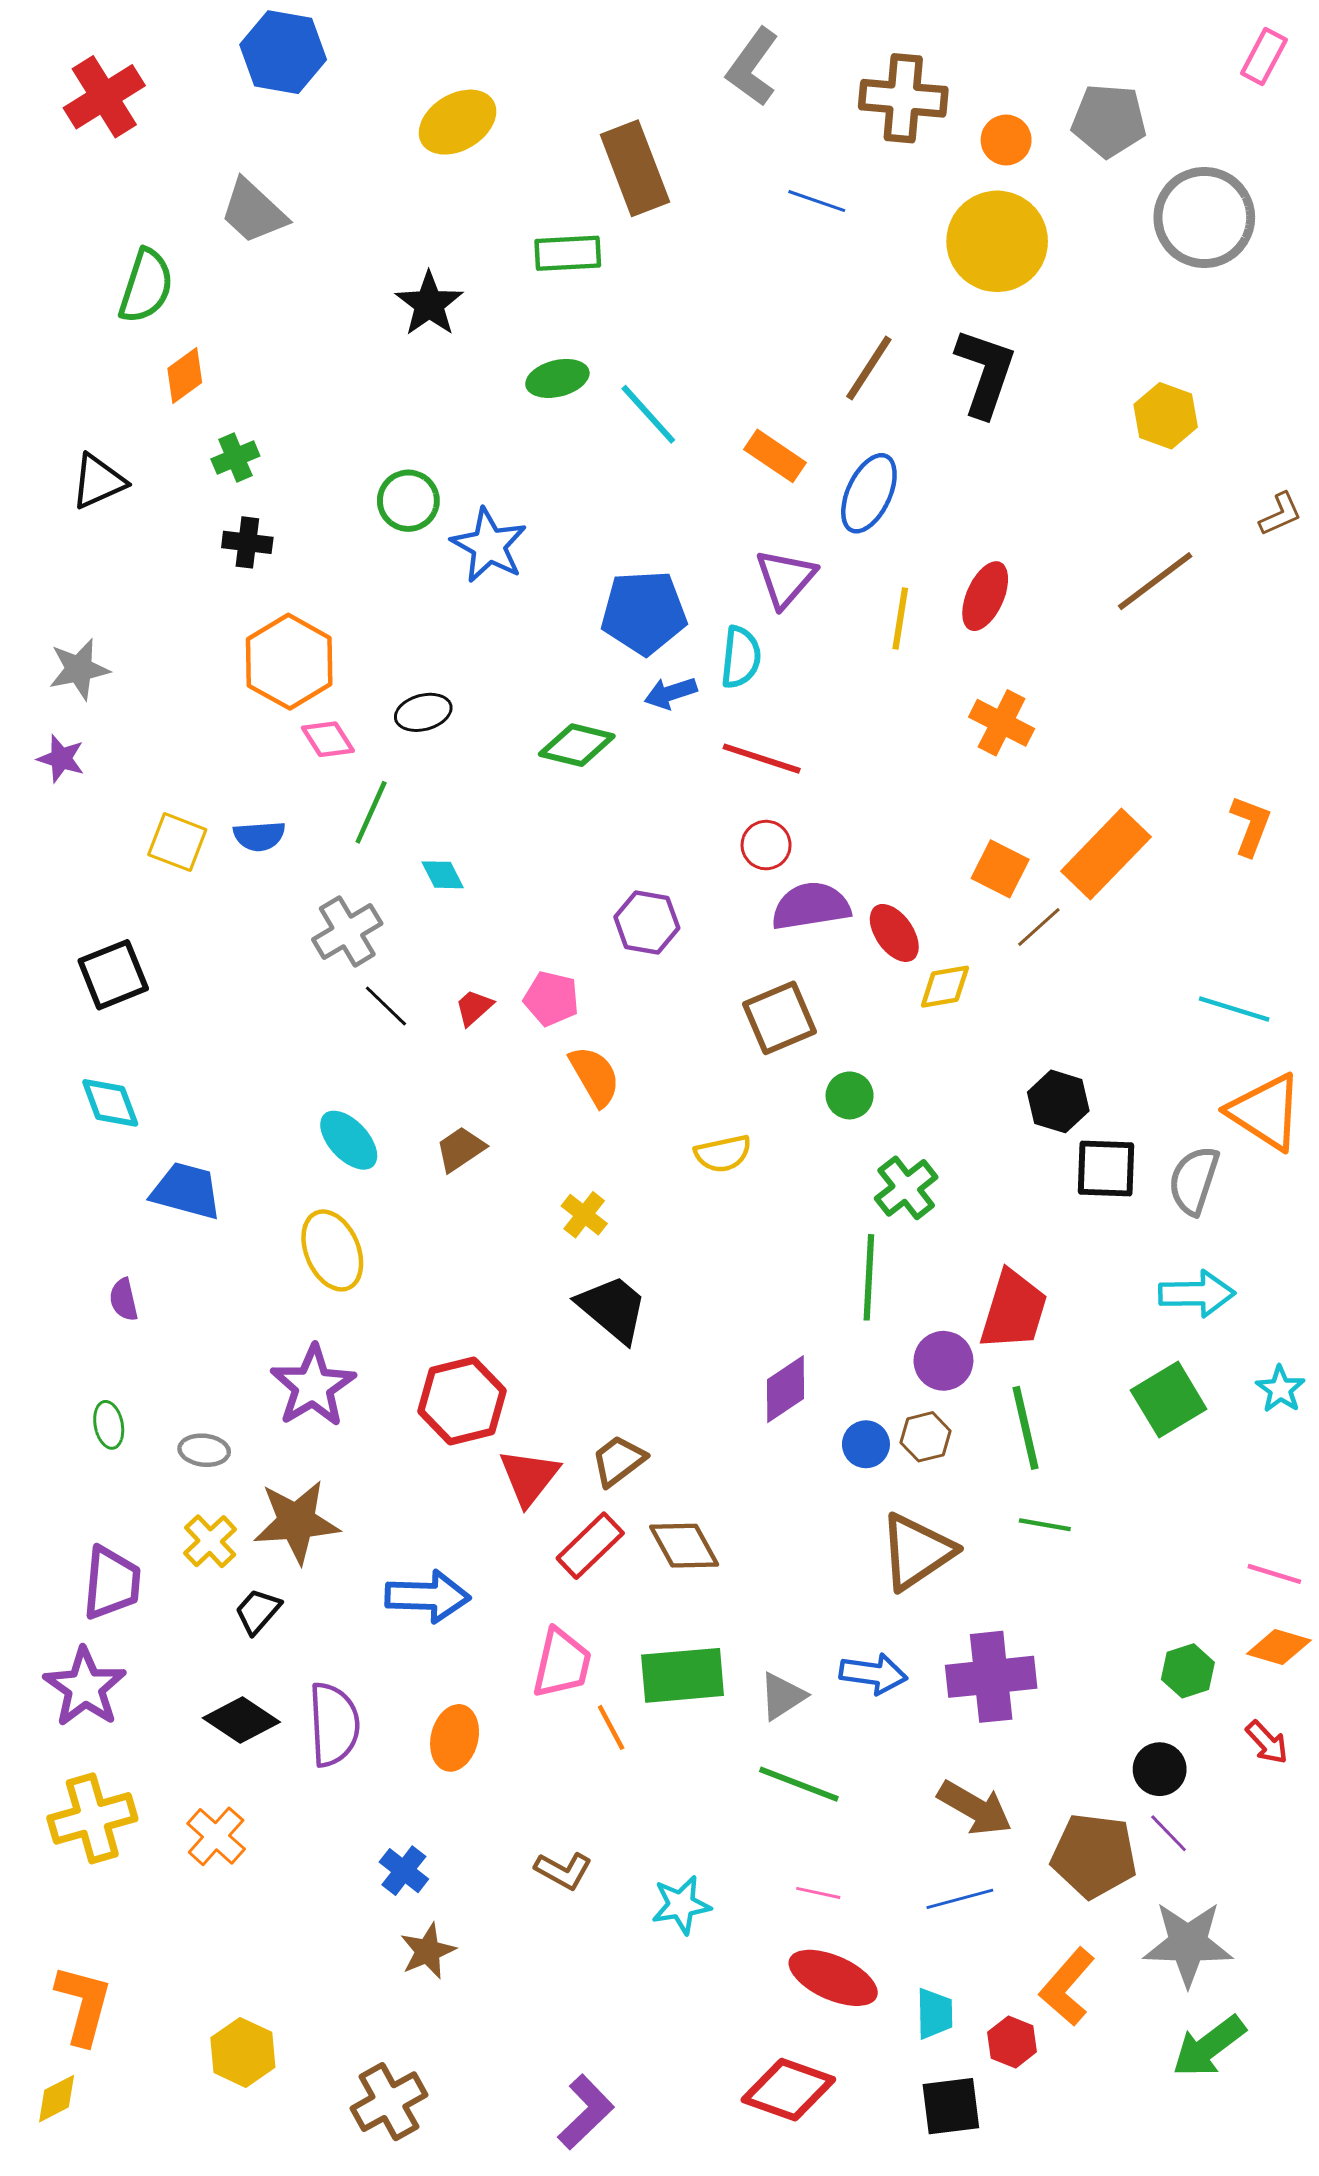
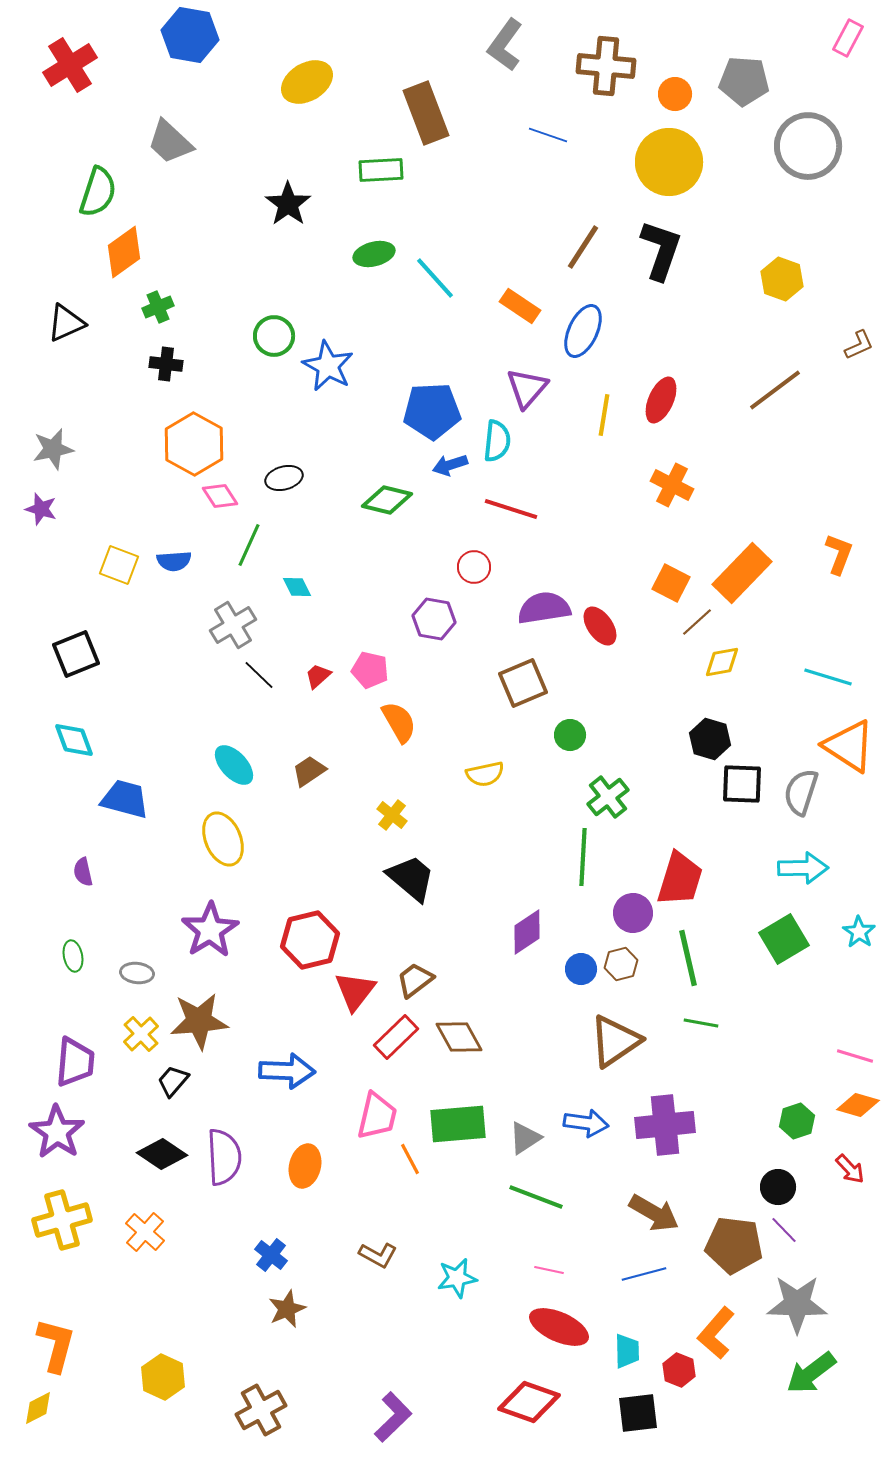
orange diamond: (185, 375) -> (124, 252), size x1.4
red circle: (766, 845) -> (474, 567), moved
yellow diamond: (945, 987) -> (722, 662), moved

